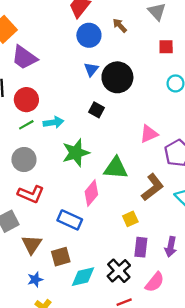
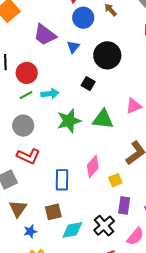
purple trapezoid: (24, 58) -> (45, 35), moved
blue triangle: (91, 69) -> (73, 47), moved
green triangle: (116, 168) -> (103, 119), moved
pink diamond: (91, 193) -> (93, 166), moved
blue rectangle: (70, 220) -> (62, 180), turned 65
brown triangle: (32, 244) -> (18, 209), moved

